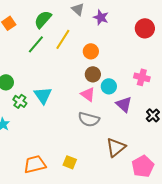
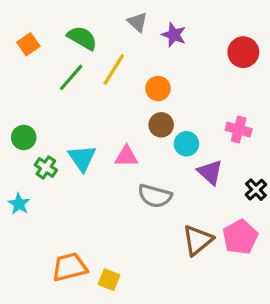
green semicircle: (43, 19) -> (82, 38), turned 78
pink triangle: (88, 94) -> (126, 156), moved, turned -35
yellow square: (70, 162) -> (109, 280), moved
pink pentagon: (143, 166) -> (240, 237), moved

